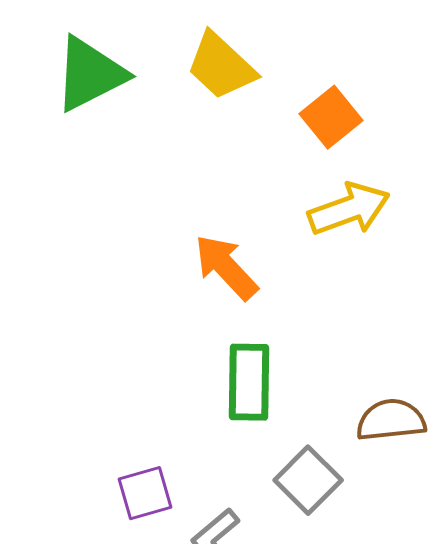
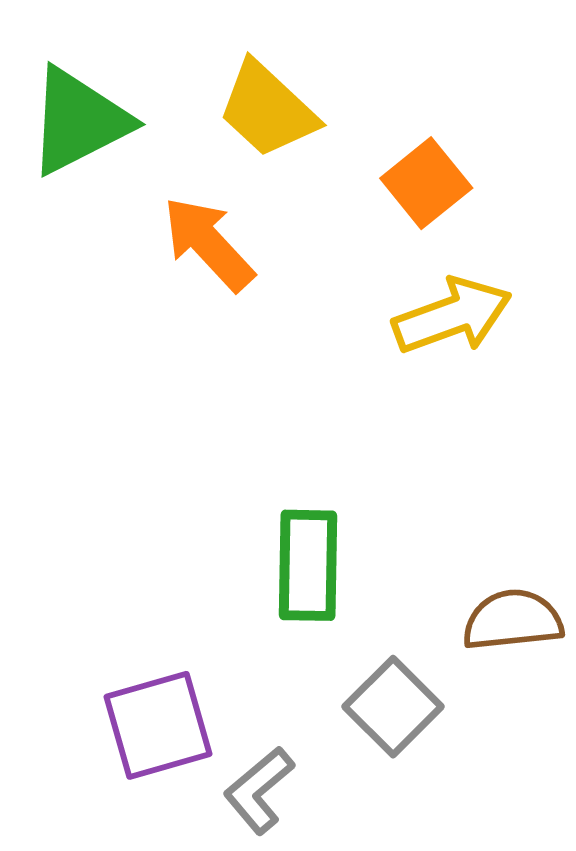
orange arrow: (226, 267) -> (208, 244), moved
purple square: (145, 493) -> (158, 725), size x1.4

